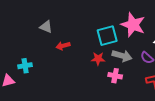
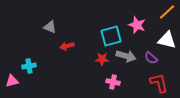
pink star: (133, 25) -> (137, 25), size x0.7
pink cross: (115, 76) -> (113, 82), moved

